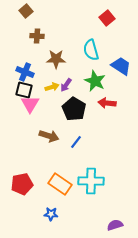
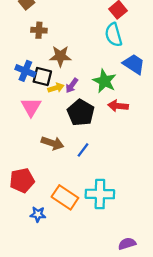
cyan semicircle: (91, 50) -> (113, 35), moved
black square: (24, 90) -> (42, 77), moved
red pentagon: (22, 184) -> (22, 180), moved
blue star: (51, 214) -> (38, 214), moved

